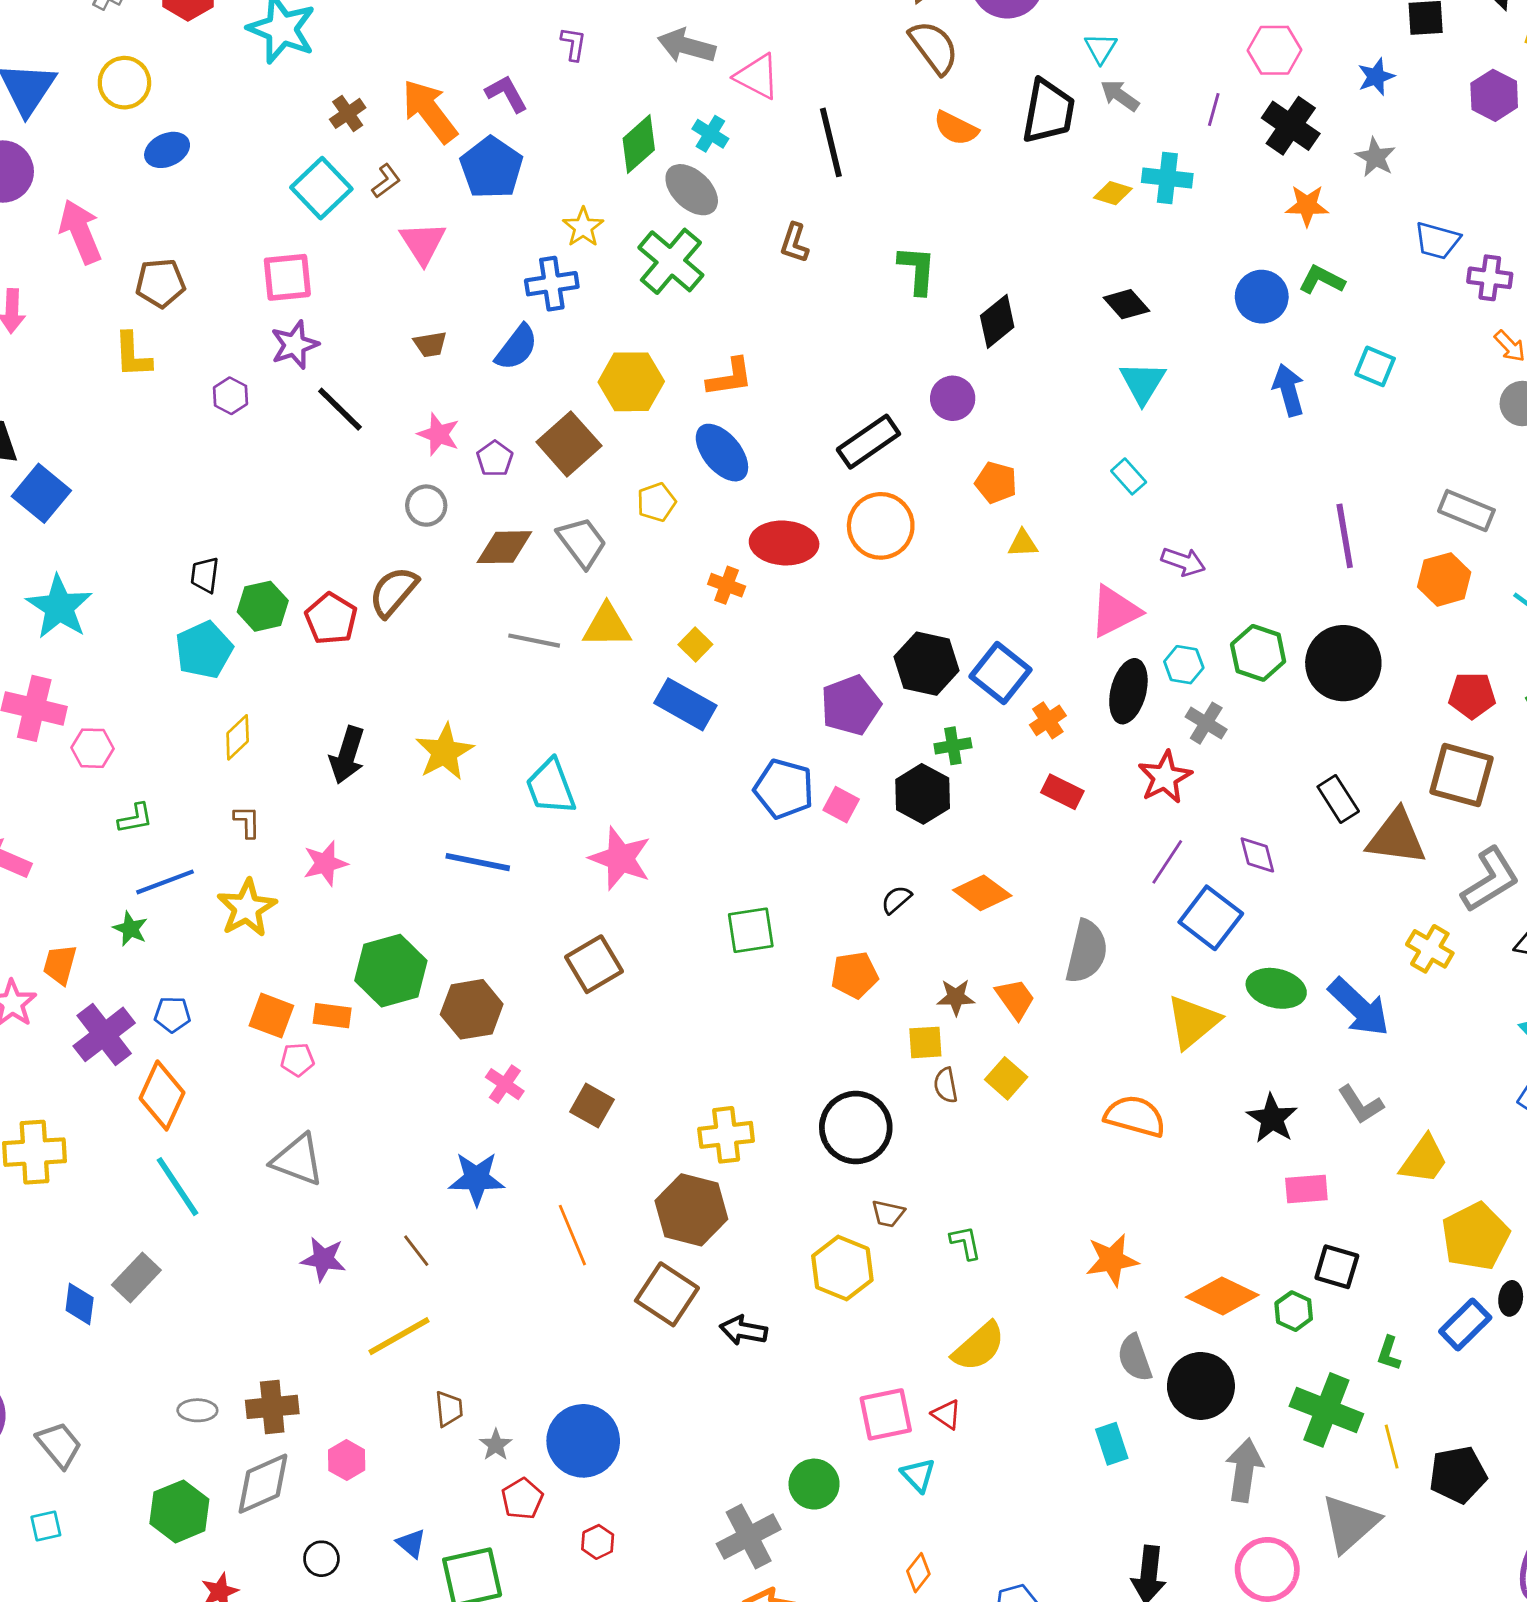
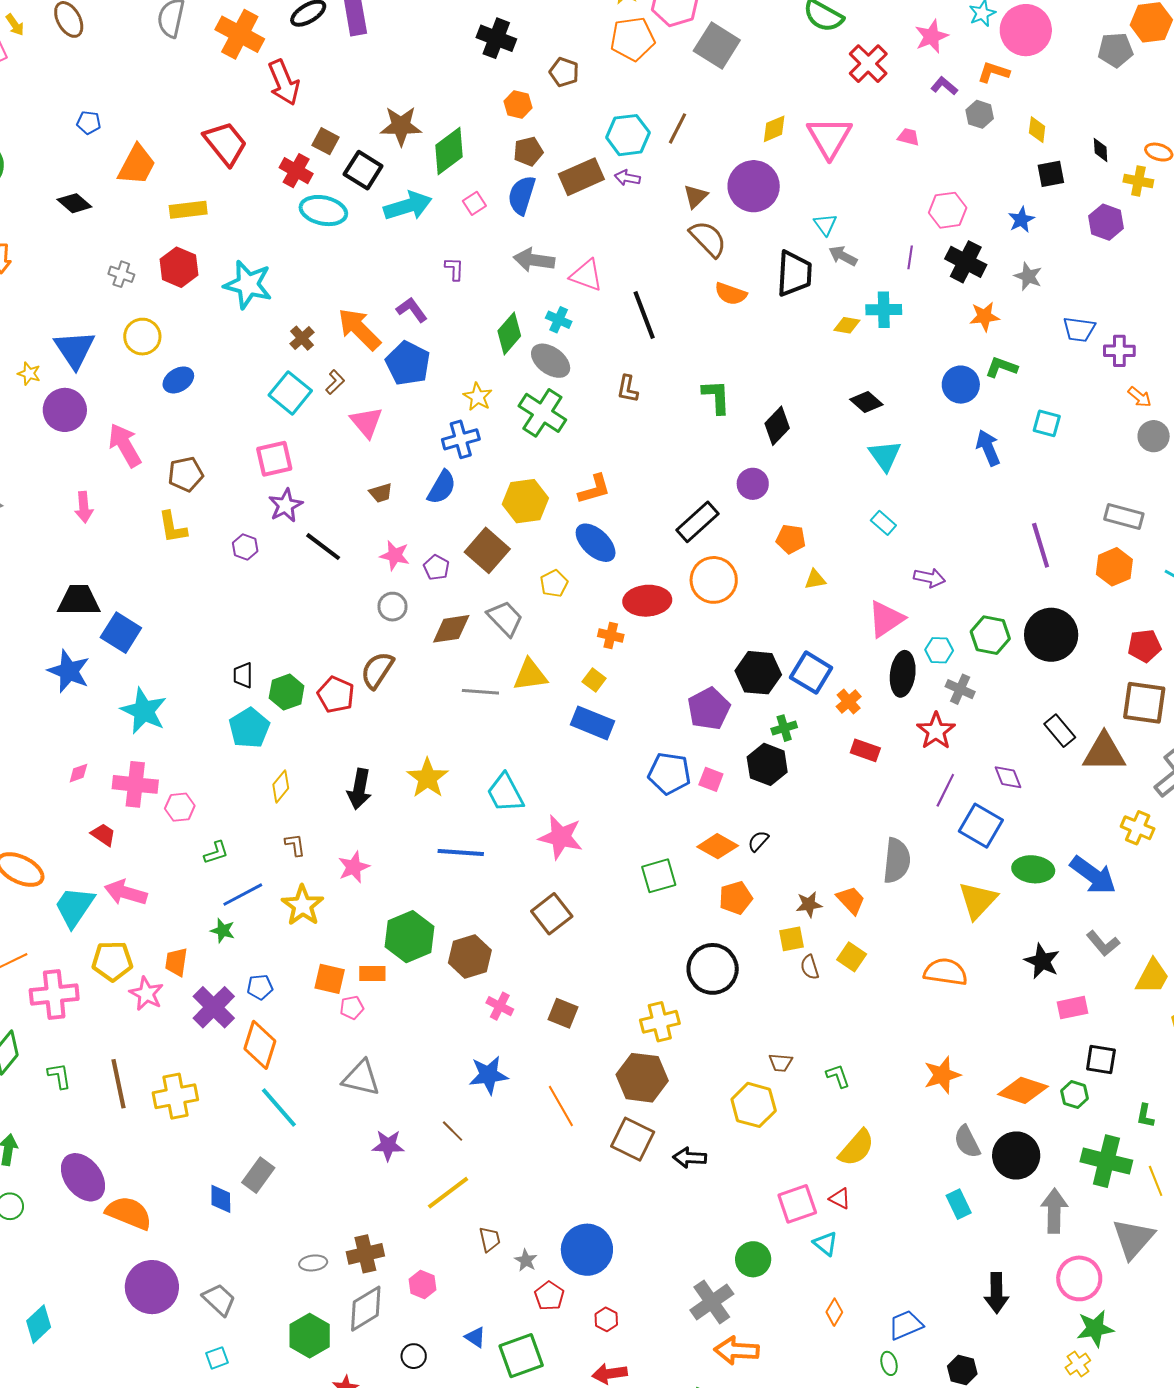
orange diamond: (982, 893) -> (718, 846), moved
black circle: (856, 1128) -> (713, 969), moved

